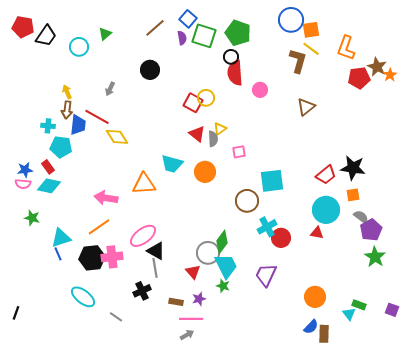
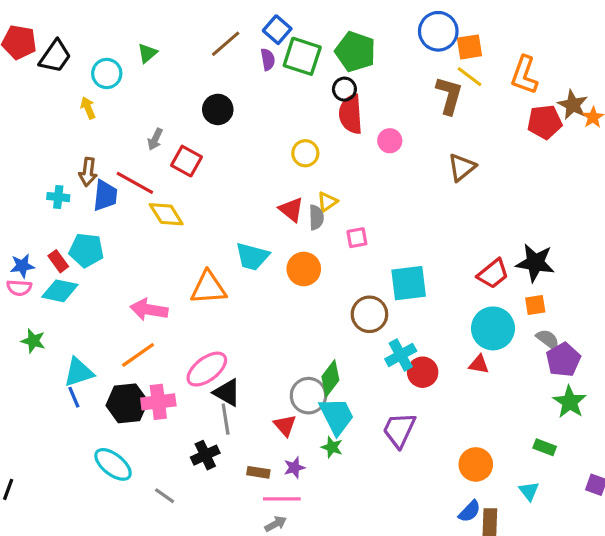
yellow arrow: (67, 92) -> (88, 108), moved
red square: (193, 103) -> (186, 161), moved
cyan pentagon: (61, 147) -> (86, 250), moved
green rectangle: (359, 305) -> (545, 447), moved

